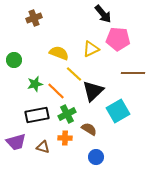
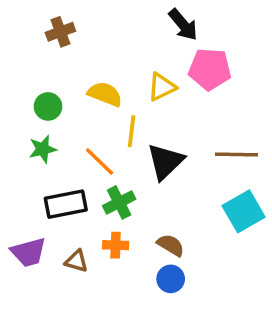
green circle: (14, 60) -> (48, 106), moved
brown line: (133, 73) -> (236, 154), moved
yellow line: (74, 74) -> (132, 131), turned 54
green star: (35, 84) -> (43, 149), moved
cyan square: (118, 111) -> (244, 211), moved
brown semicircle: (89, 129) -> (171, 245), moved

